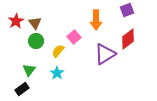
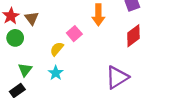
green circle: (36, 41) -> (15, 38), moved
purple triangle: (105, 54) -> (117, 77), moved

